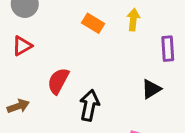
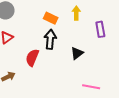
black triangle: (151, 89) -> (77, 53), moved
black arrow: (89, 105) -> (50, 39), moved

